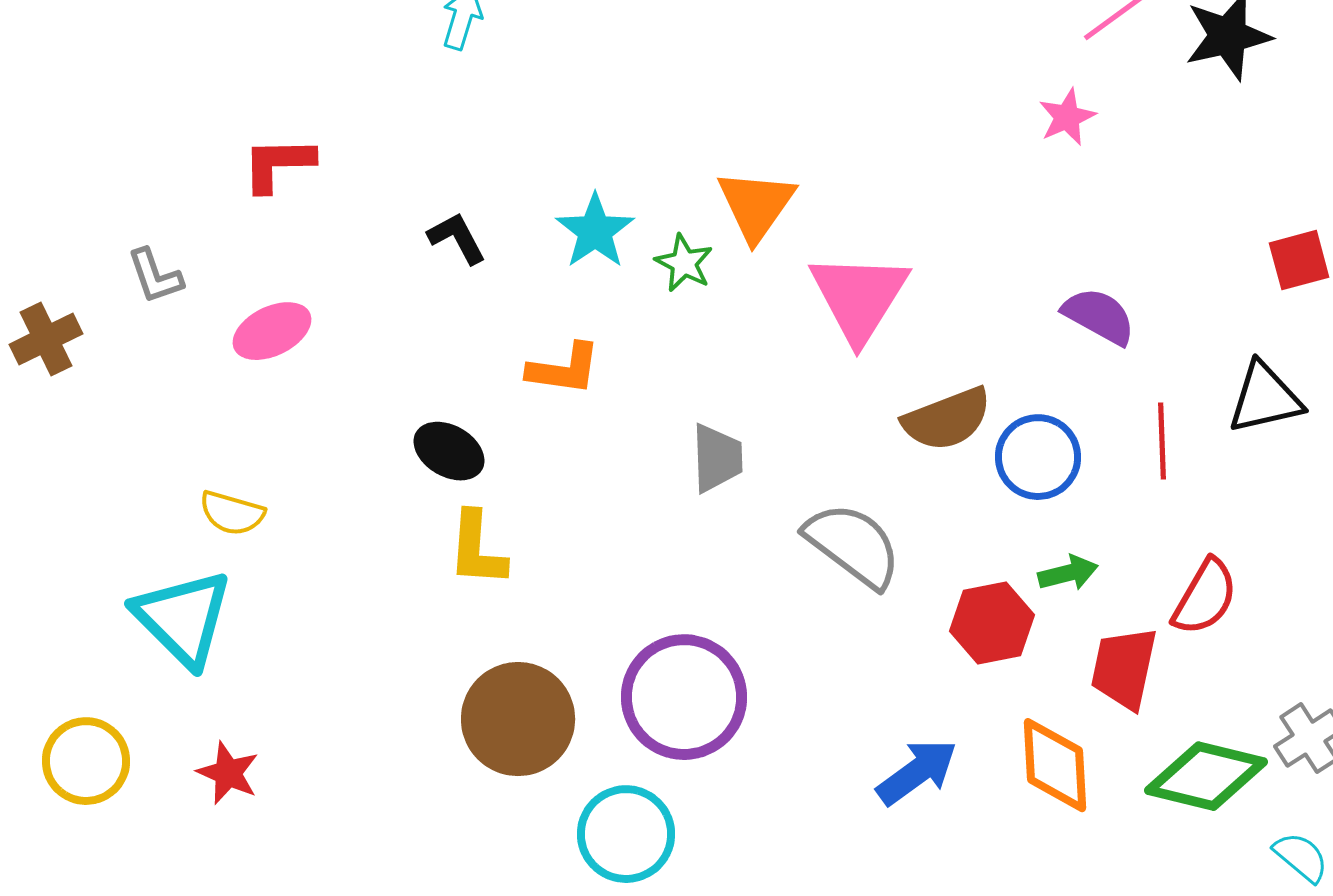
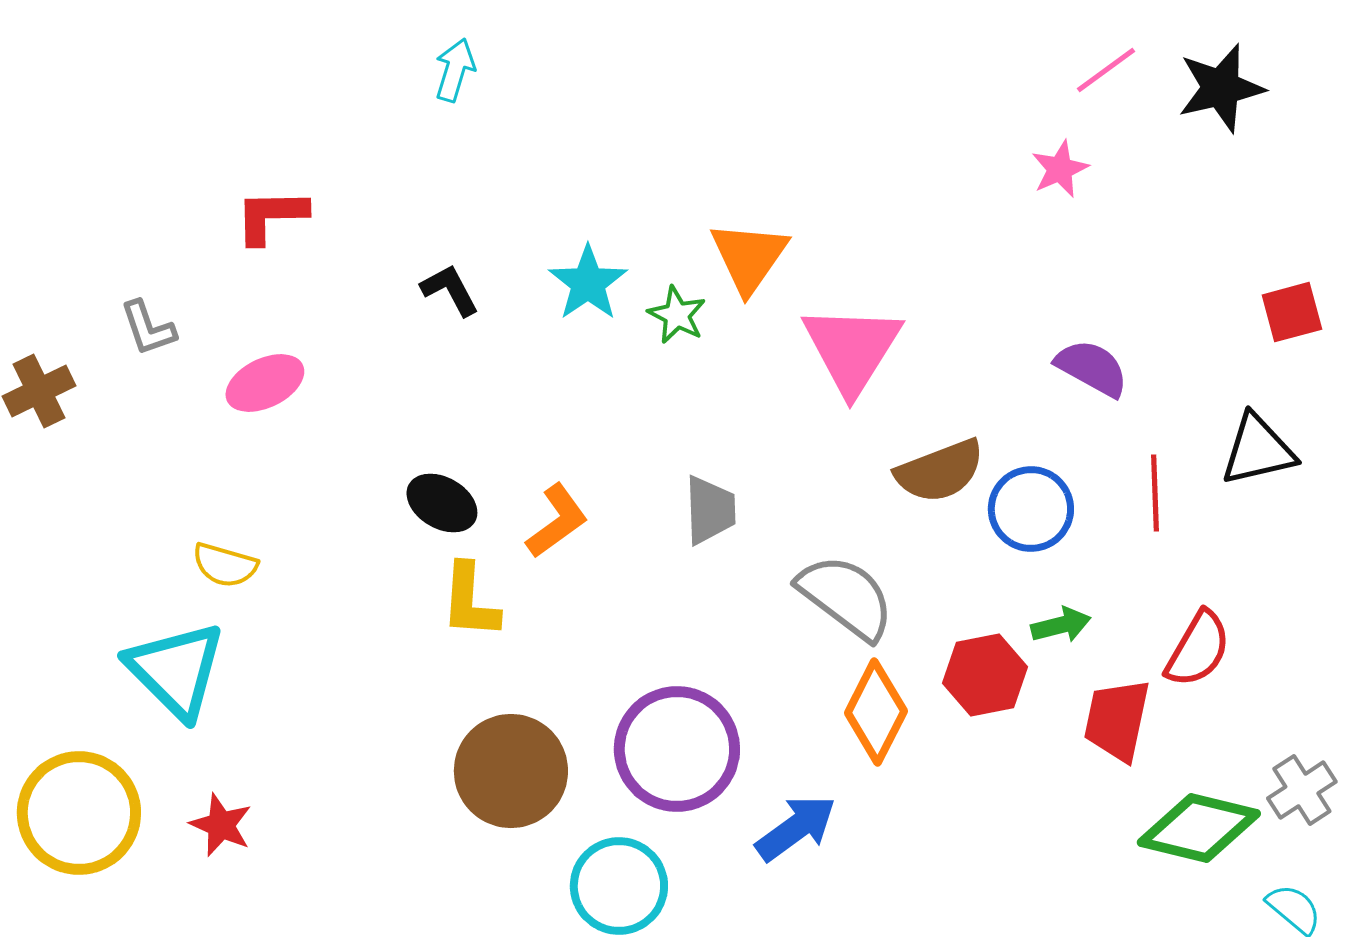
orange L-shape: (564, 369) -> (557, 521), moved, turned -44
yellow circle: (86, 761) -> (79, 813), size x1.4
orange diamond: (1055, 765) -> (876, 712), moved, turned 30
blue arrow: (917, 772) -> (796, 828), moved

